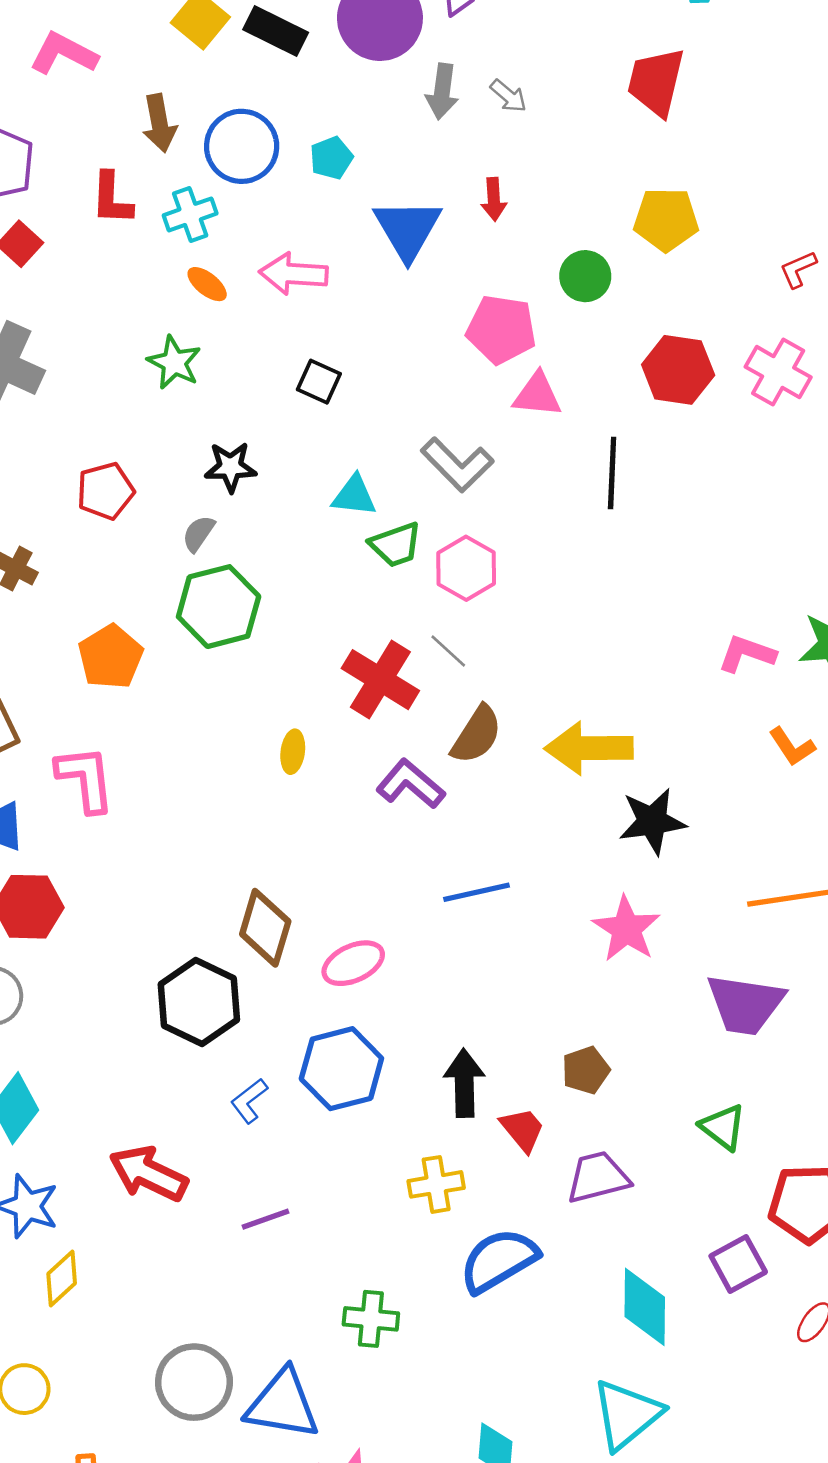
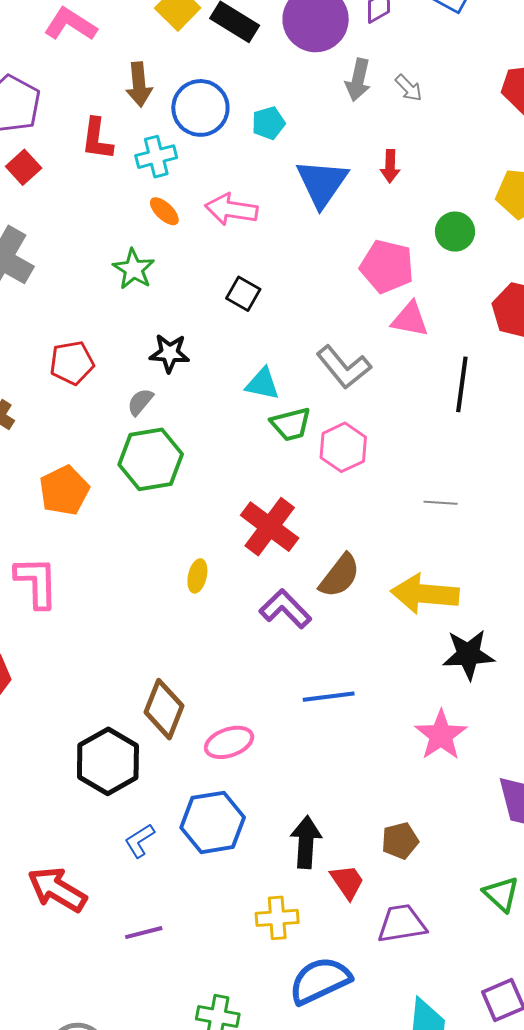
gray line: (448, 651) -> (441, 503), moved, turned -44

